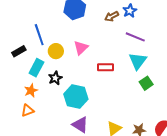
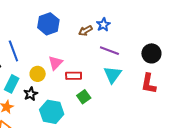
yellow circle: (56, 51) -> (38, 74), moved
red rectangle: (106, 67) -> (74, 76), moved
green square: (146, 83) -> (84, 97), moved

